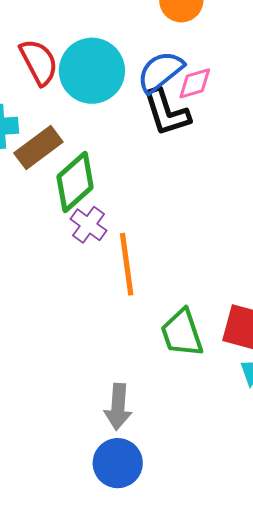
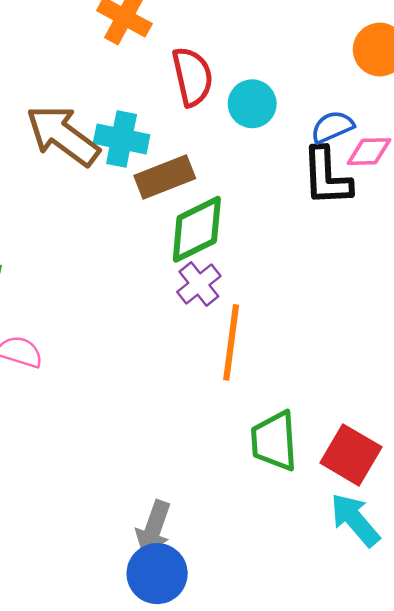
cyan circle: (92, 71) -> (252, 104), size x0.6
blue semicircle: (160, 72) -> (332, 127), size x0.7
gray arrow: (118, 407) -> (153, 528), moved

